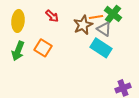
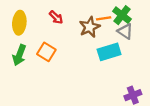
gray triangle: (104, 29) -> (125, 31), moved
cyan rectangle: (101, 48) -> (109, 52), turned -50

